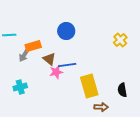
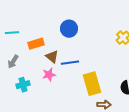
gray arrow: (24, 55) -> (13, 62), moved
pink star: (56, 72) -> (49, 75), moved

